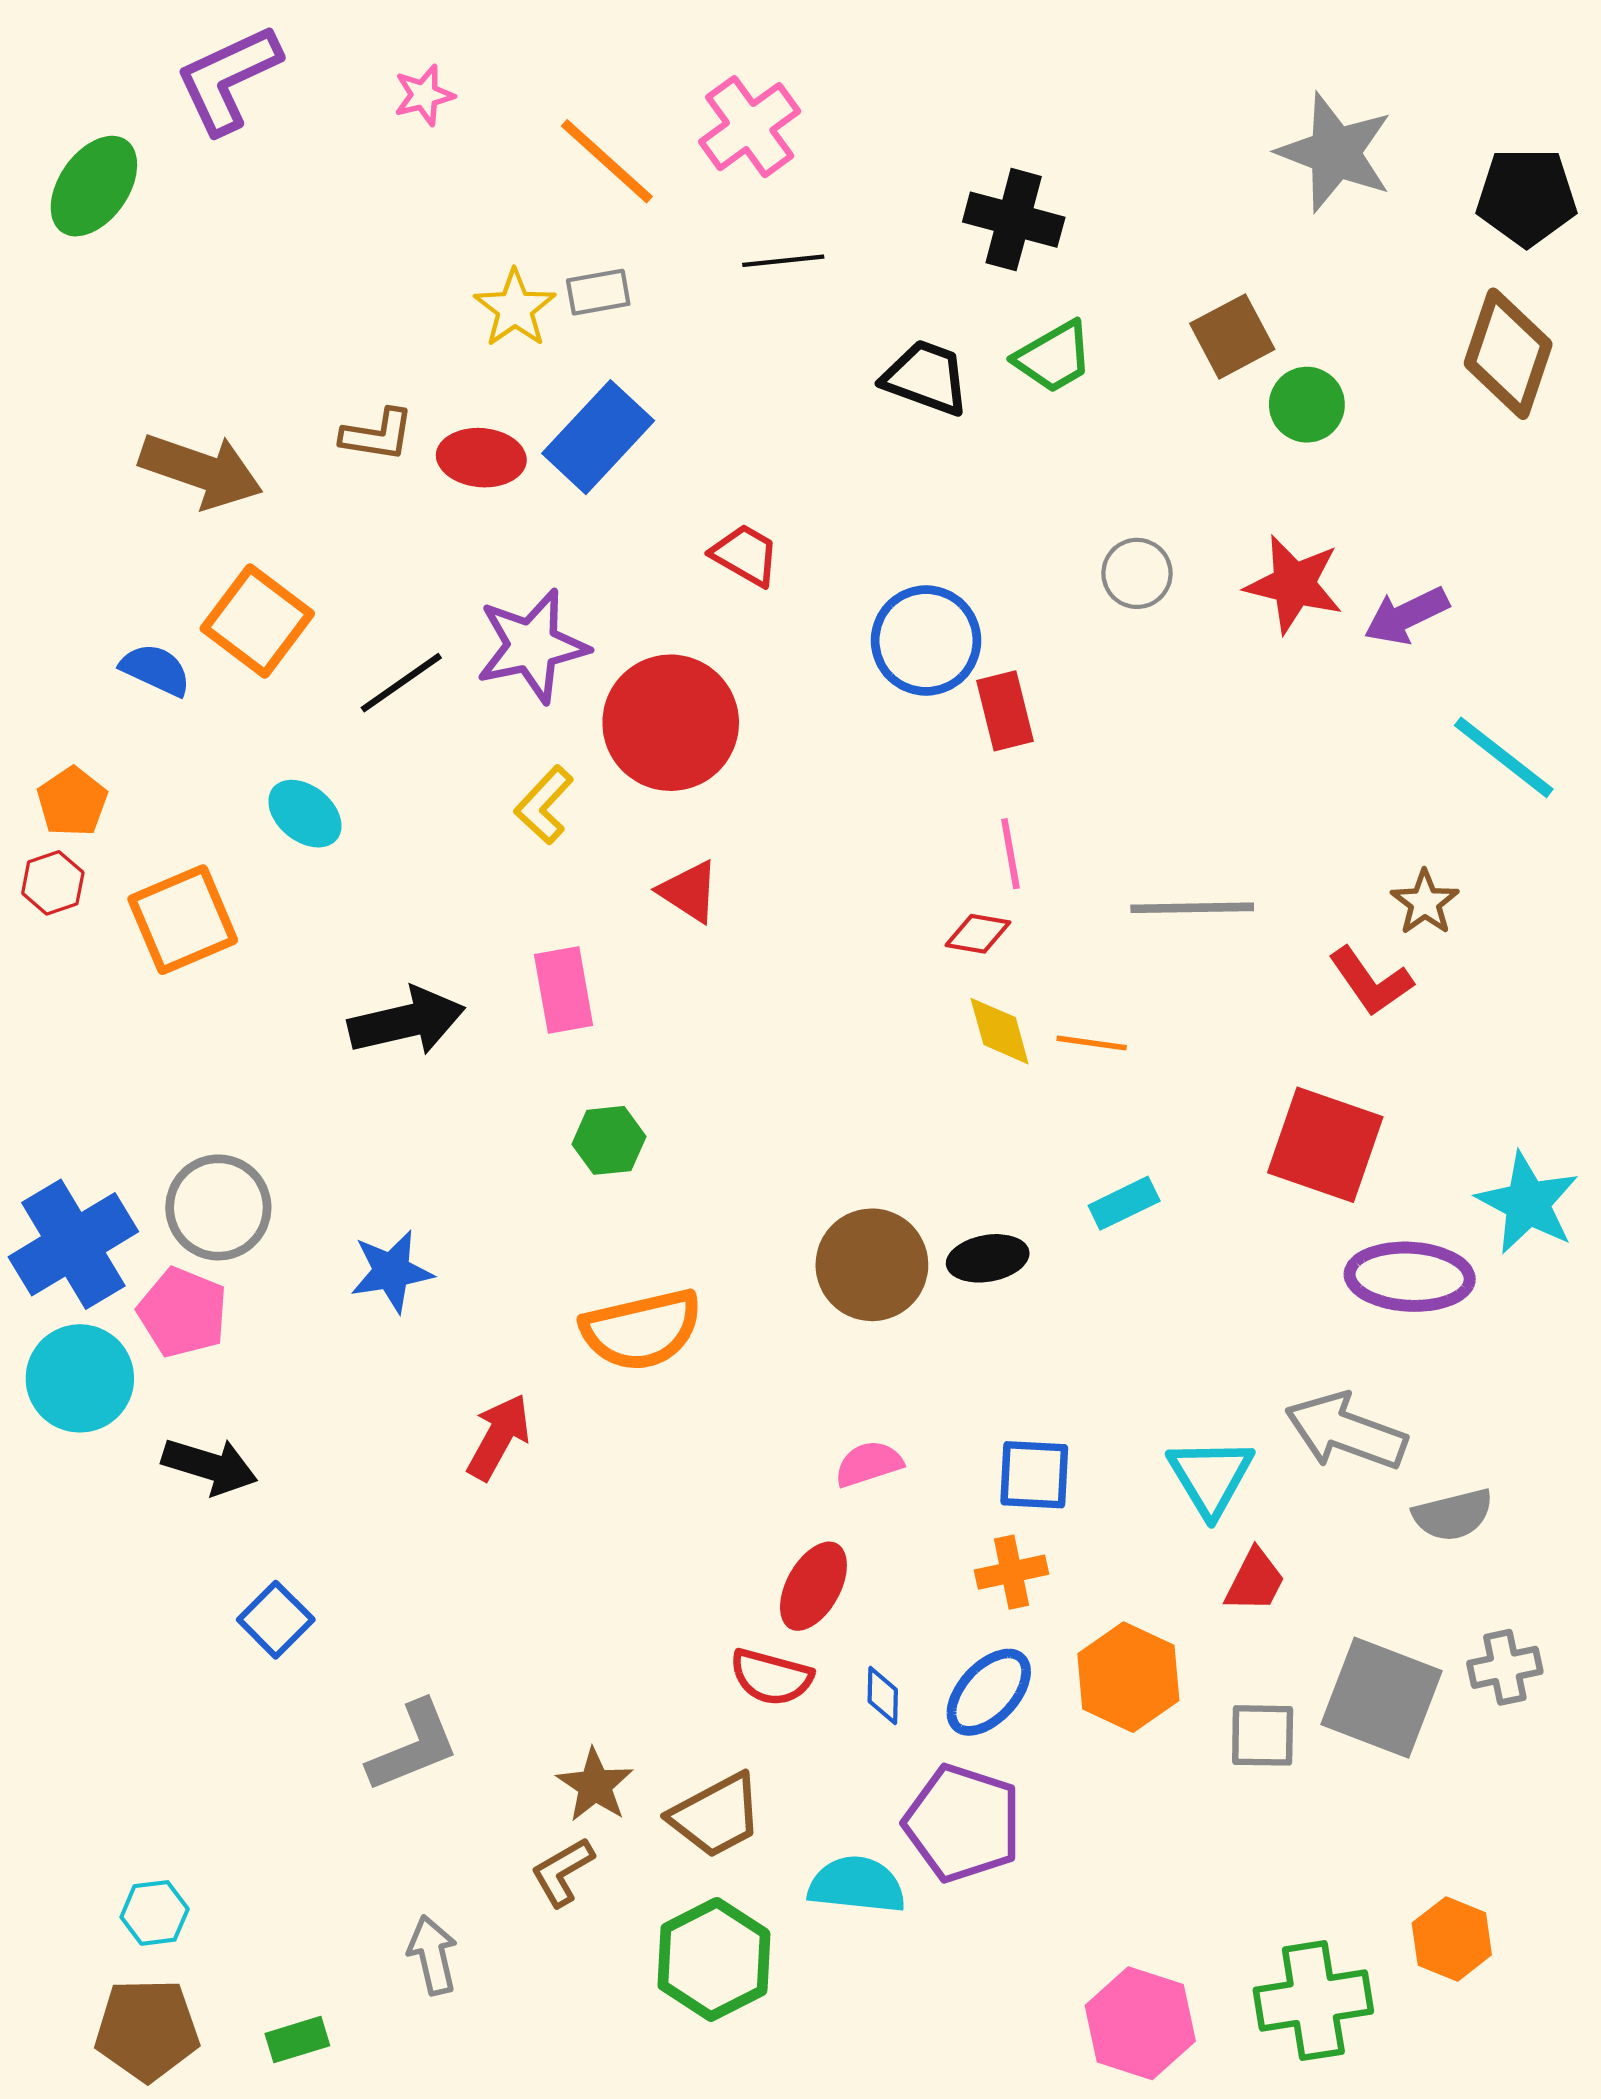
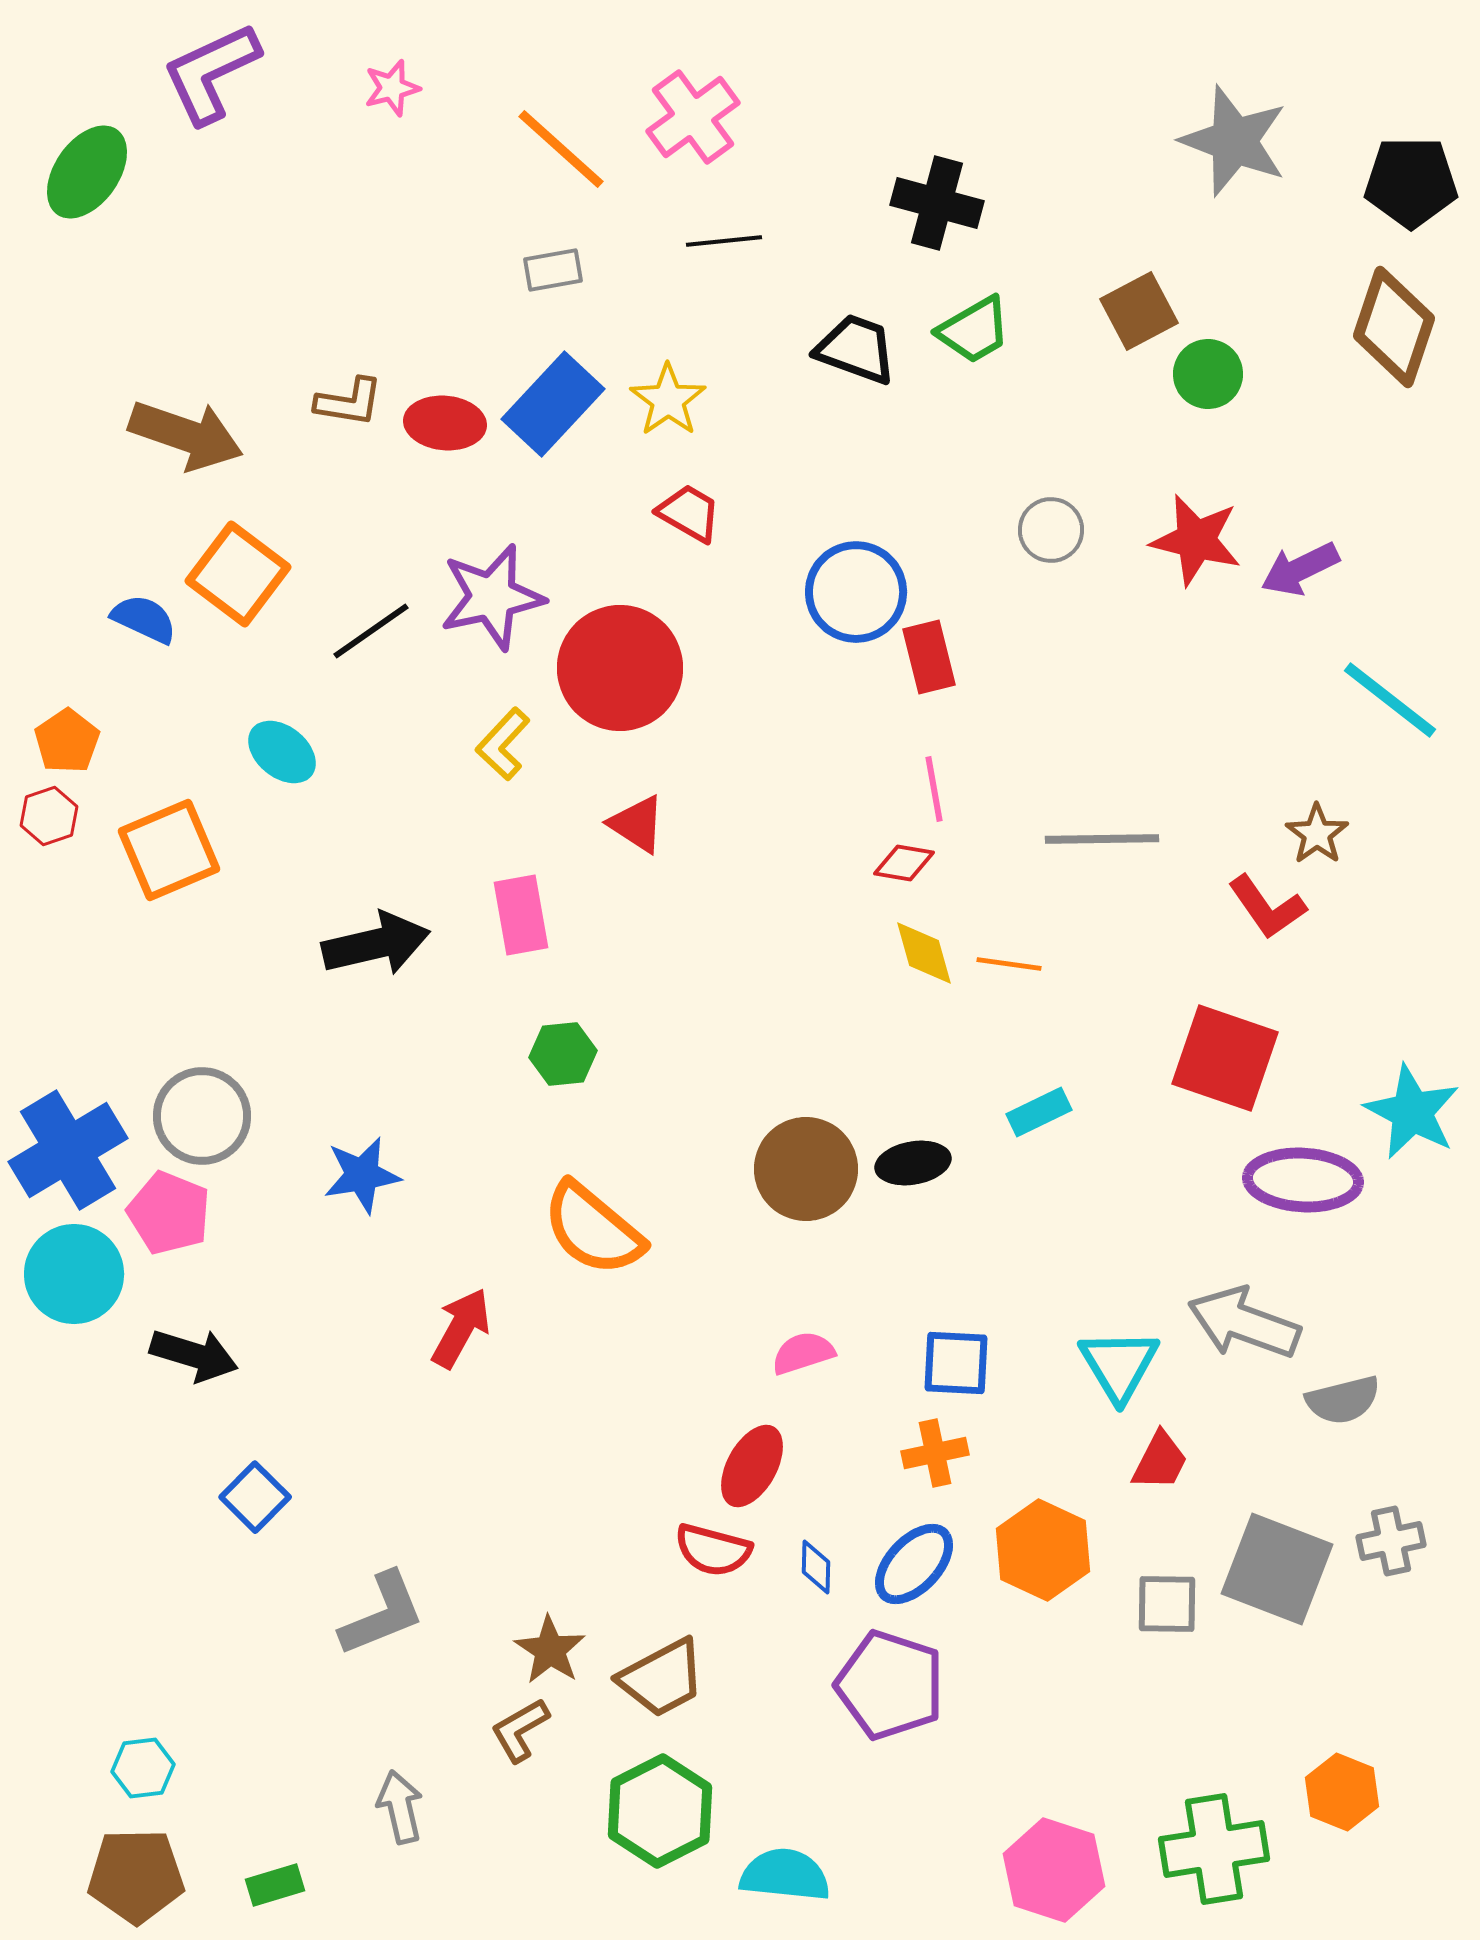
yellow star: (515, 308) -> (668, 400), moved
orange semicircle: (641, 1330) -> (593, 1229), turned 53
cyan semicircle: (857, 1885) -> (785, 1875), moved

